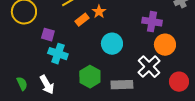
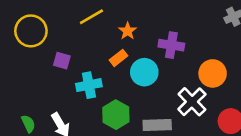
orange rectangle: (82, 20) -> (119, 58), moved
purple cross: (152, 22) -> (171, 45), moved
cyan cross: (58, 54) -> (89, 85), moved, turned -30

